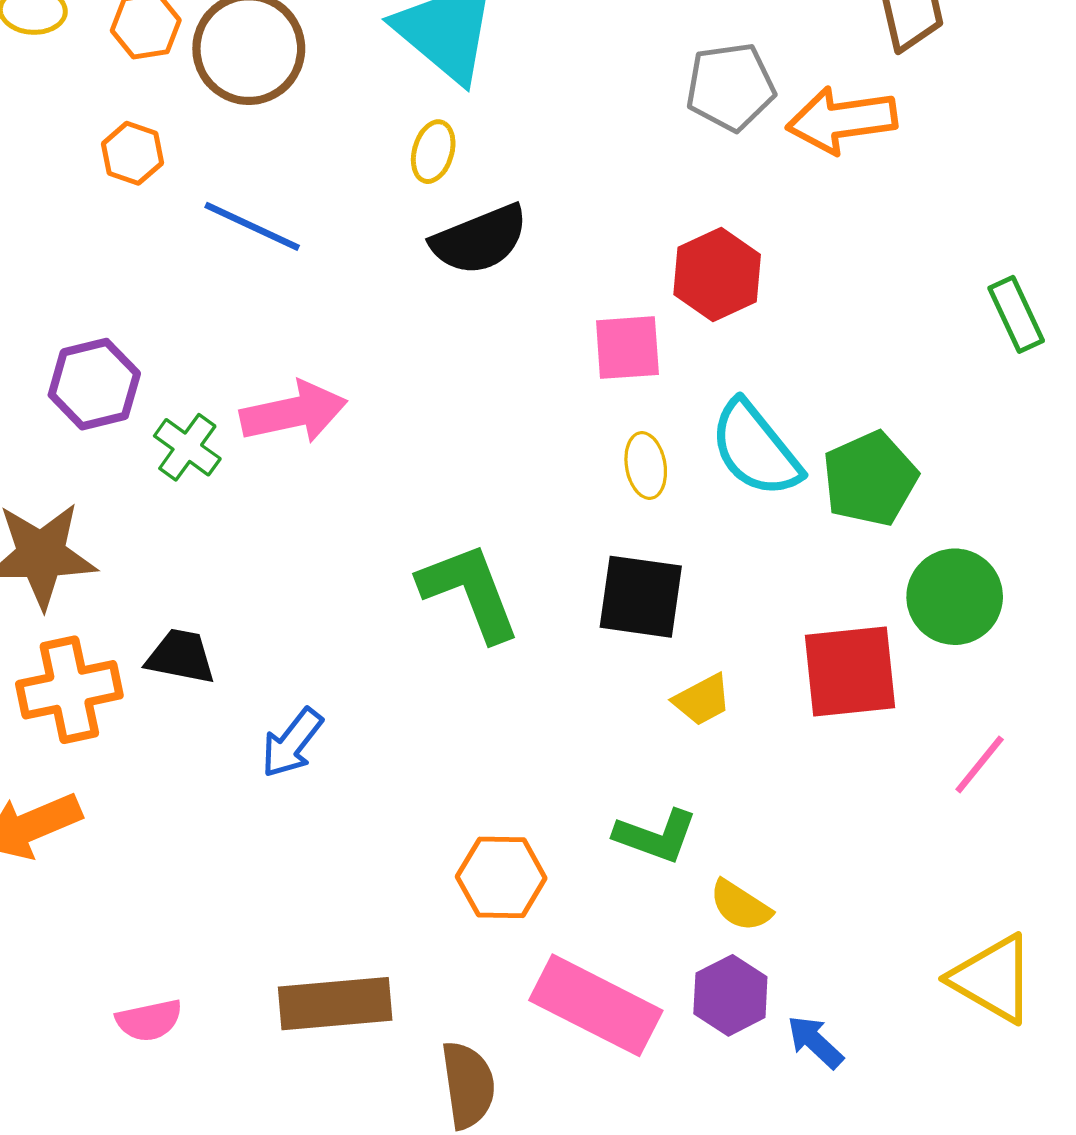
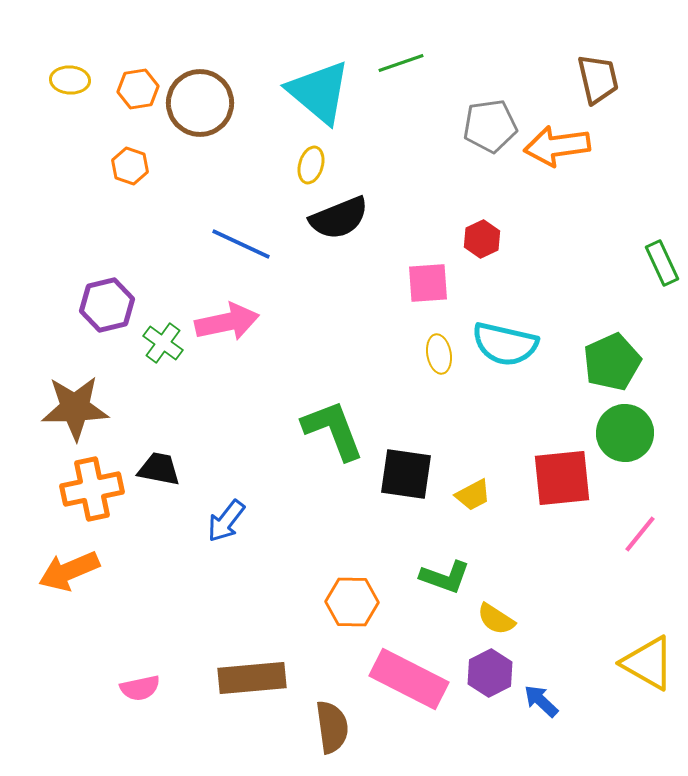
blue line: (252, 226) -> (241, 244), moved
red hexagon: (717, 275) -> (482, 239), size x0.7
cyan semicircle: (755, 449) -> (505, 344), turned -38
green pentagon: (870, 479) -> (612, 362), moved
black square: (641, 597) -> (406, 474), moved

